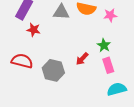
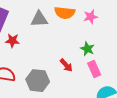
red arrow: (82, 59) -> (66, 65), turned -80

